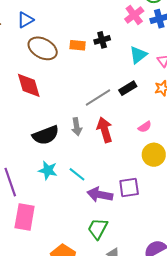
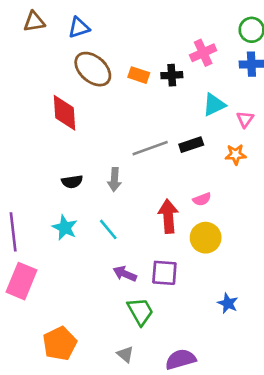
pink cross: (134, 15) -> (203, 53), moved
red arrow: (105, 130) -> (168, 216), moved
black semicircle: (46, 135) -> (72, 182), size x0.6
cyan line: (77, 174) -> (108, 229), moved
purple arrow: (100, 195) -> (125, 274), size x0.7
green trapezoid: (98, 229) -> (140, 311), moved, turned 110

